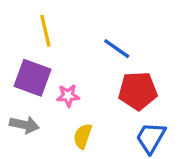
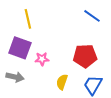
blue line: (117, 49) -> (92, 16), moved
yellow semicircle: (83, 136) -> (62, 82), moved

